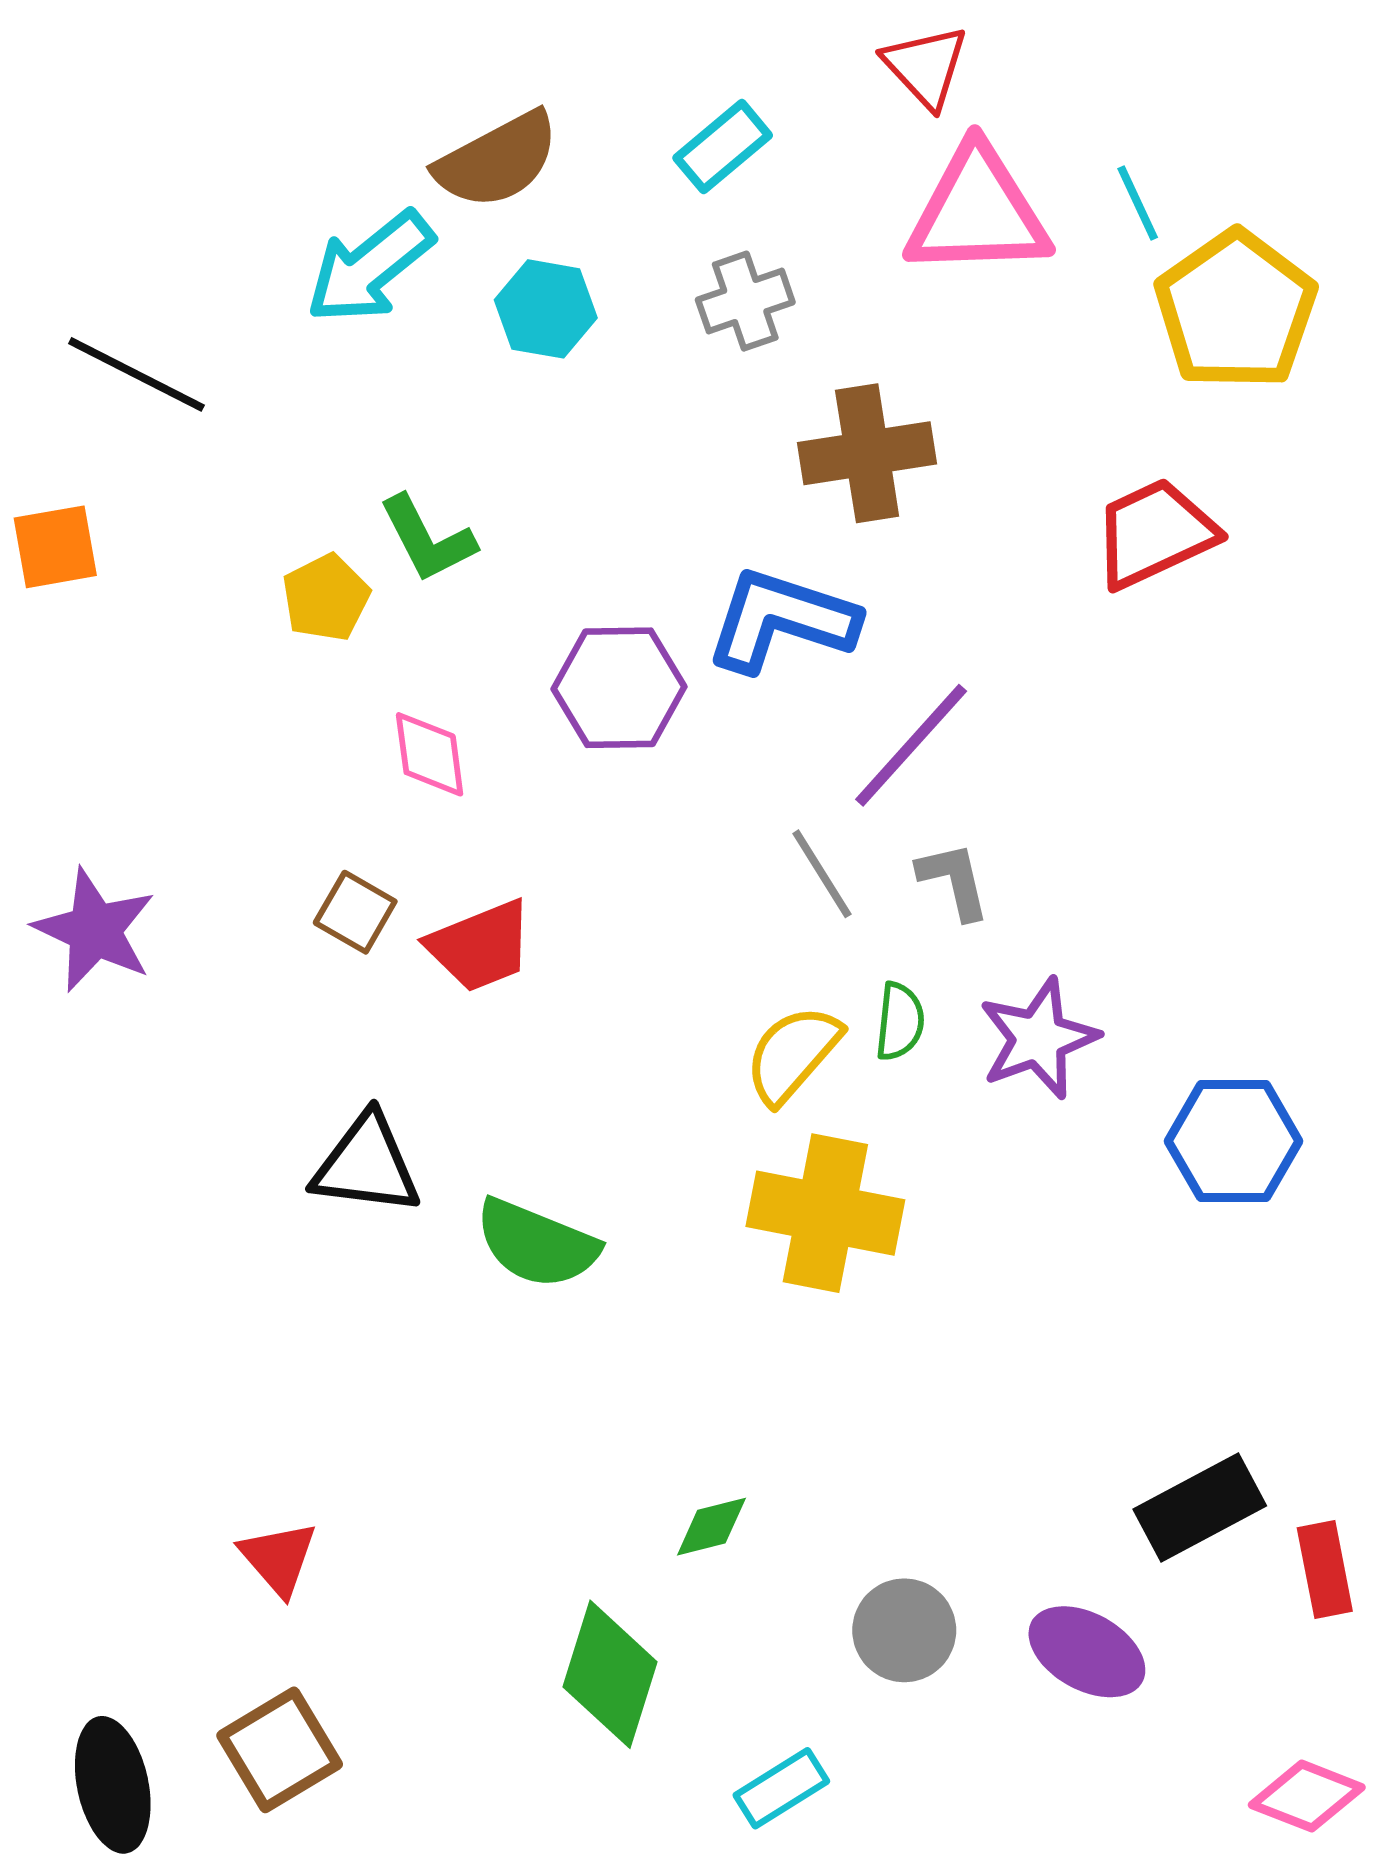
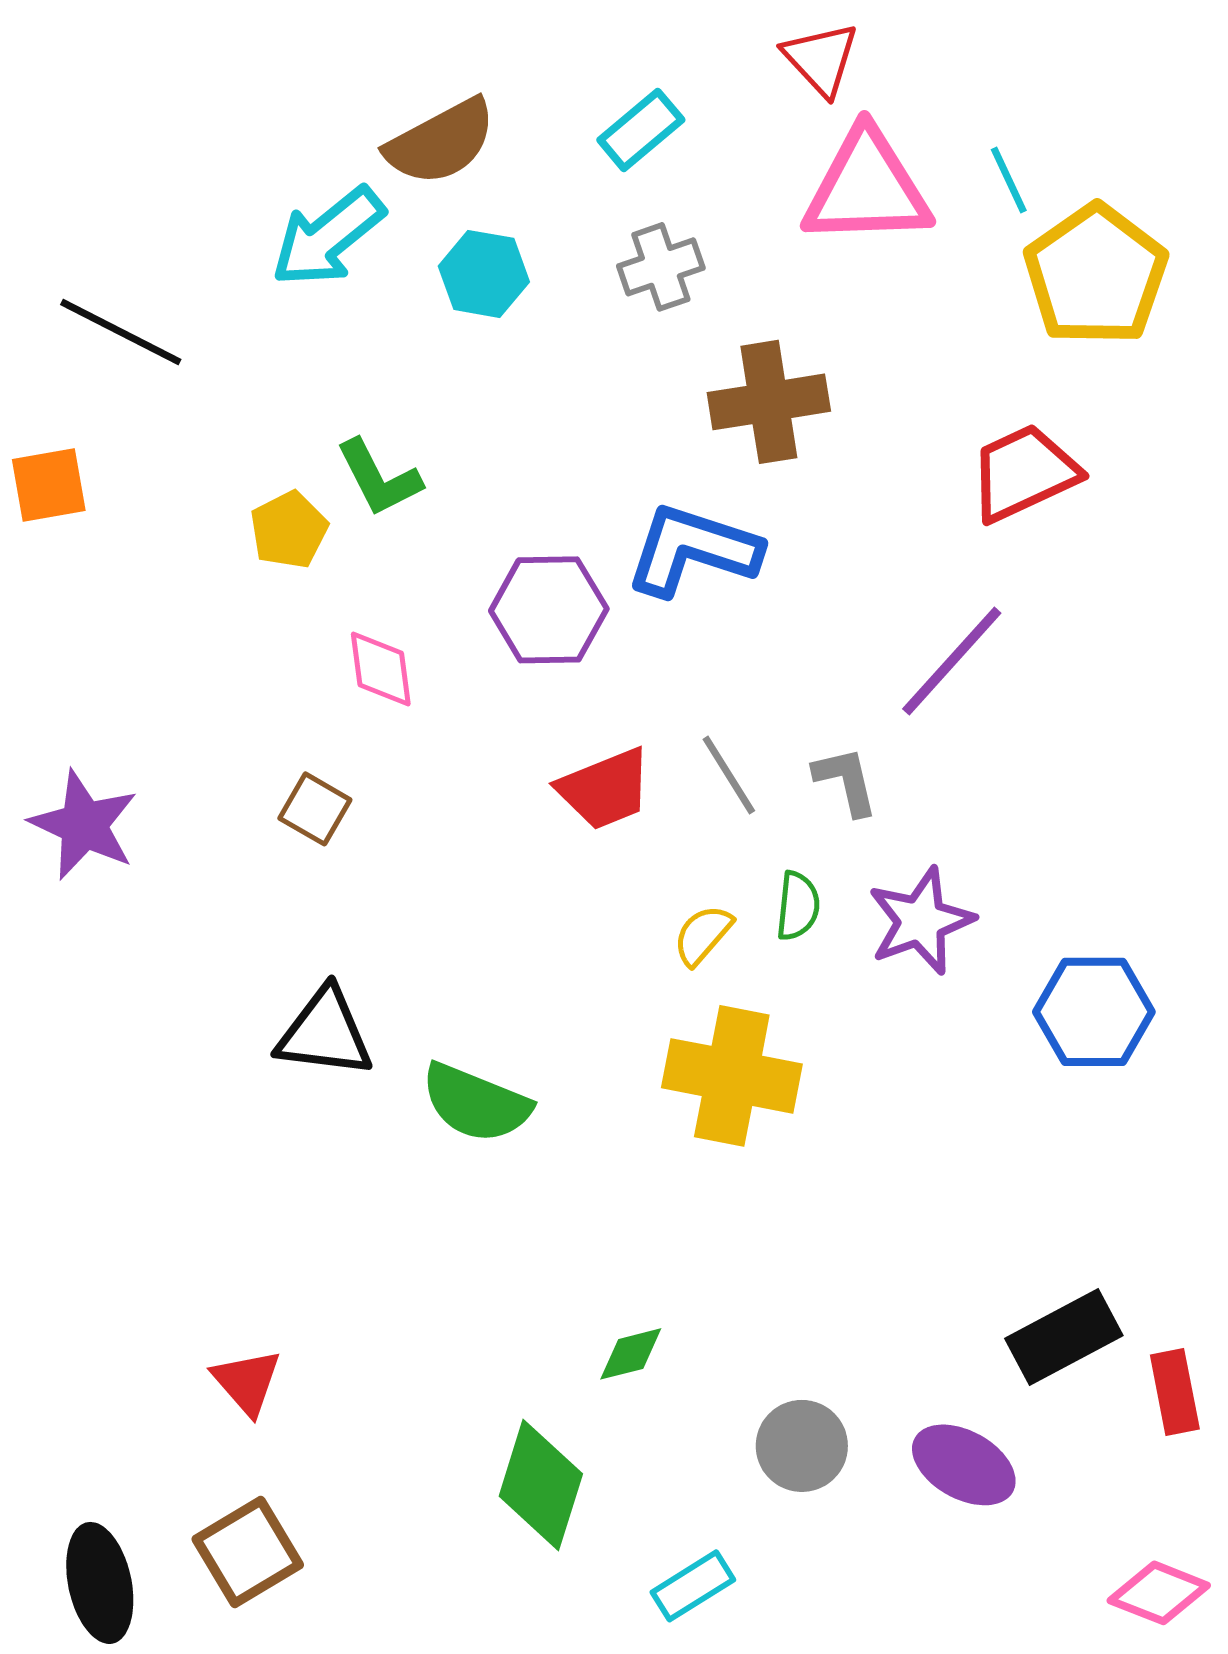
purple line: (911, 745) -> (952, 661), moved
red trapezoid: (480, 946) -> (605, 789), moved
yellow semicircle: (793, 1054) -> (703, 935), size x0.7

